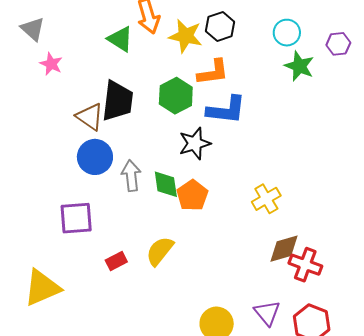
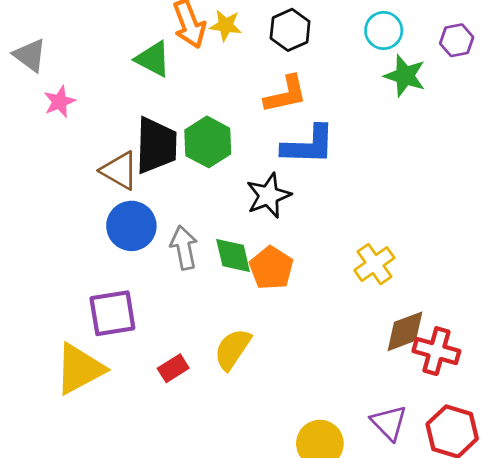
yellow star: (186, 36) -> (226, 25), moved, size x0.7
pink star: (51, 64) -> (60, 102), turned 30
green hexagon: (176, 96) -> (208, 142), moved
yellow triangle: (42, 288) -> (80, 369), moved

